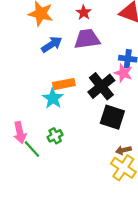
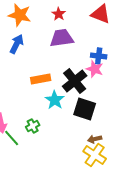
blue arrow: (52, 44) -> (17, 44), moved, turned -30
cyan star: (53, 98) -> (55, 100), moved

